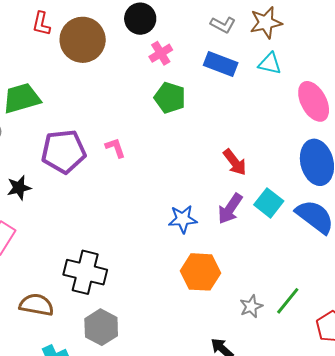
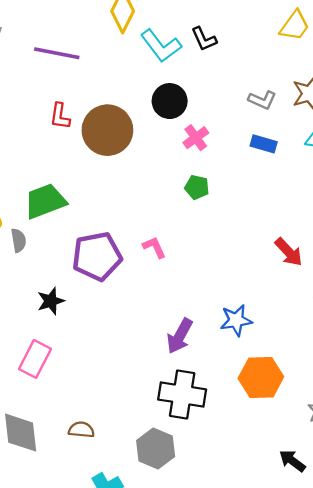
blue rectangle: (221, 64) -> (264, 144), size x0.7
green pentagon: (170, 98) -> (197, 187), moved, size x0.7
purple arrow: (230, 209) -> (180, 336), moved
black cross: (85, 272) -> (182, 394), moved
brown semicircle: (36, 305) -> (81, 430), size x0.7

